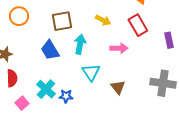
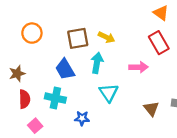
yellow arrow: (103, 20) -> (107, 37), moved
brown triangle: (118, 87) -> (151, 109), moved
cyan cross: (46, 89) -> (55, 98), moved, turned -30

